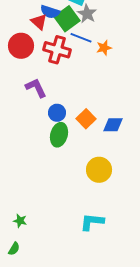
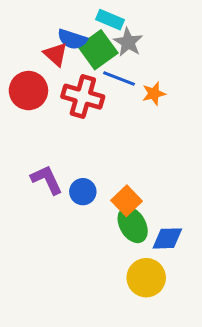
purple L-shape: (36, 88) -> (47, 180), moved
blue diamond: (113, 125) -> (167, 238), moved
green ellipse: (59, 135) -> (133, 225), moved, turned -45

